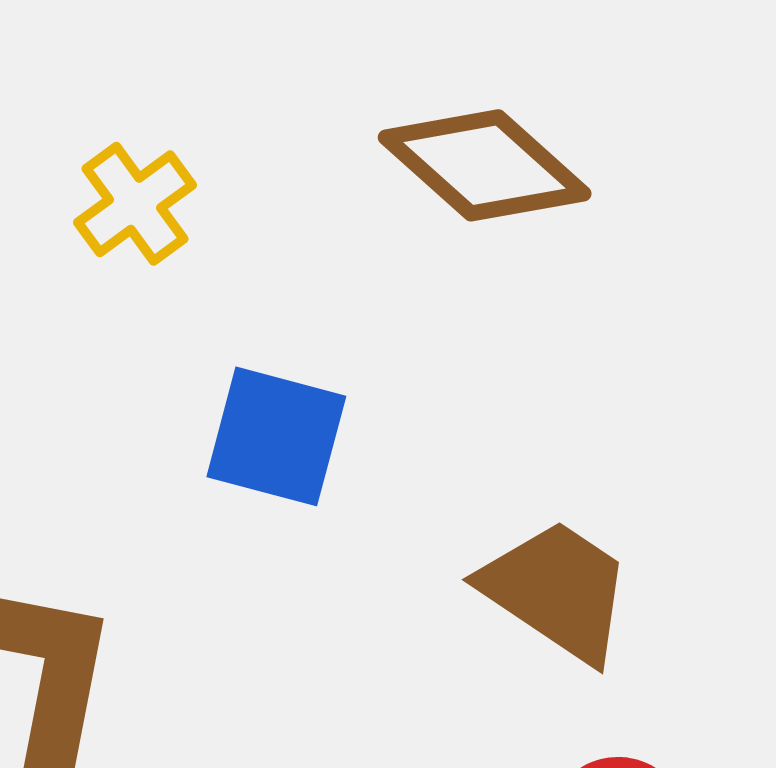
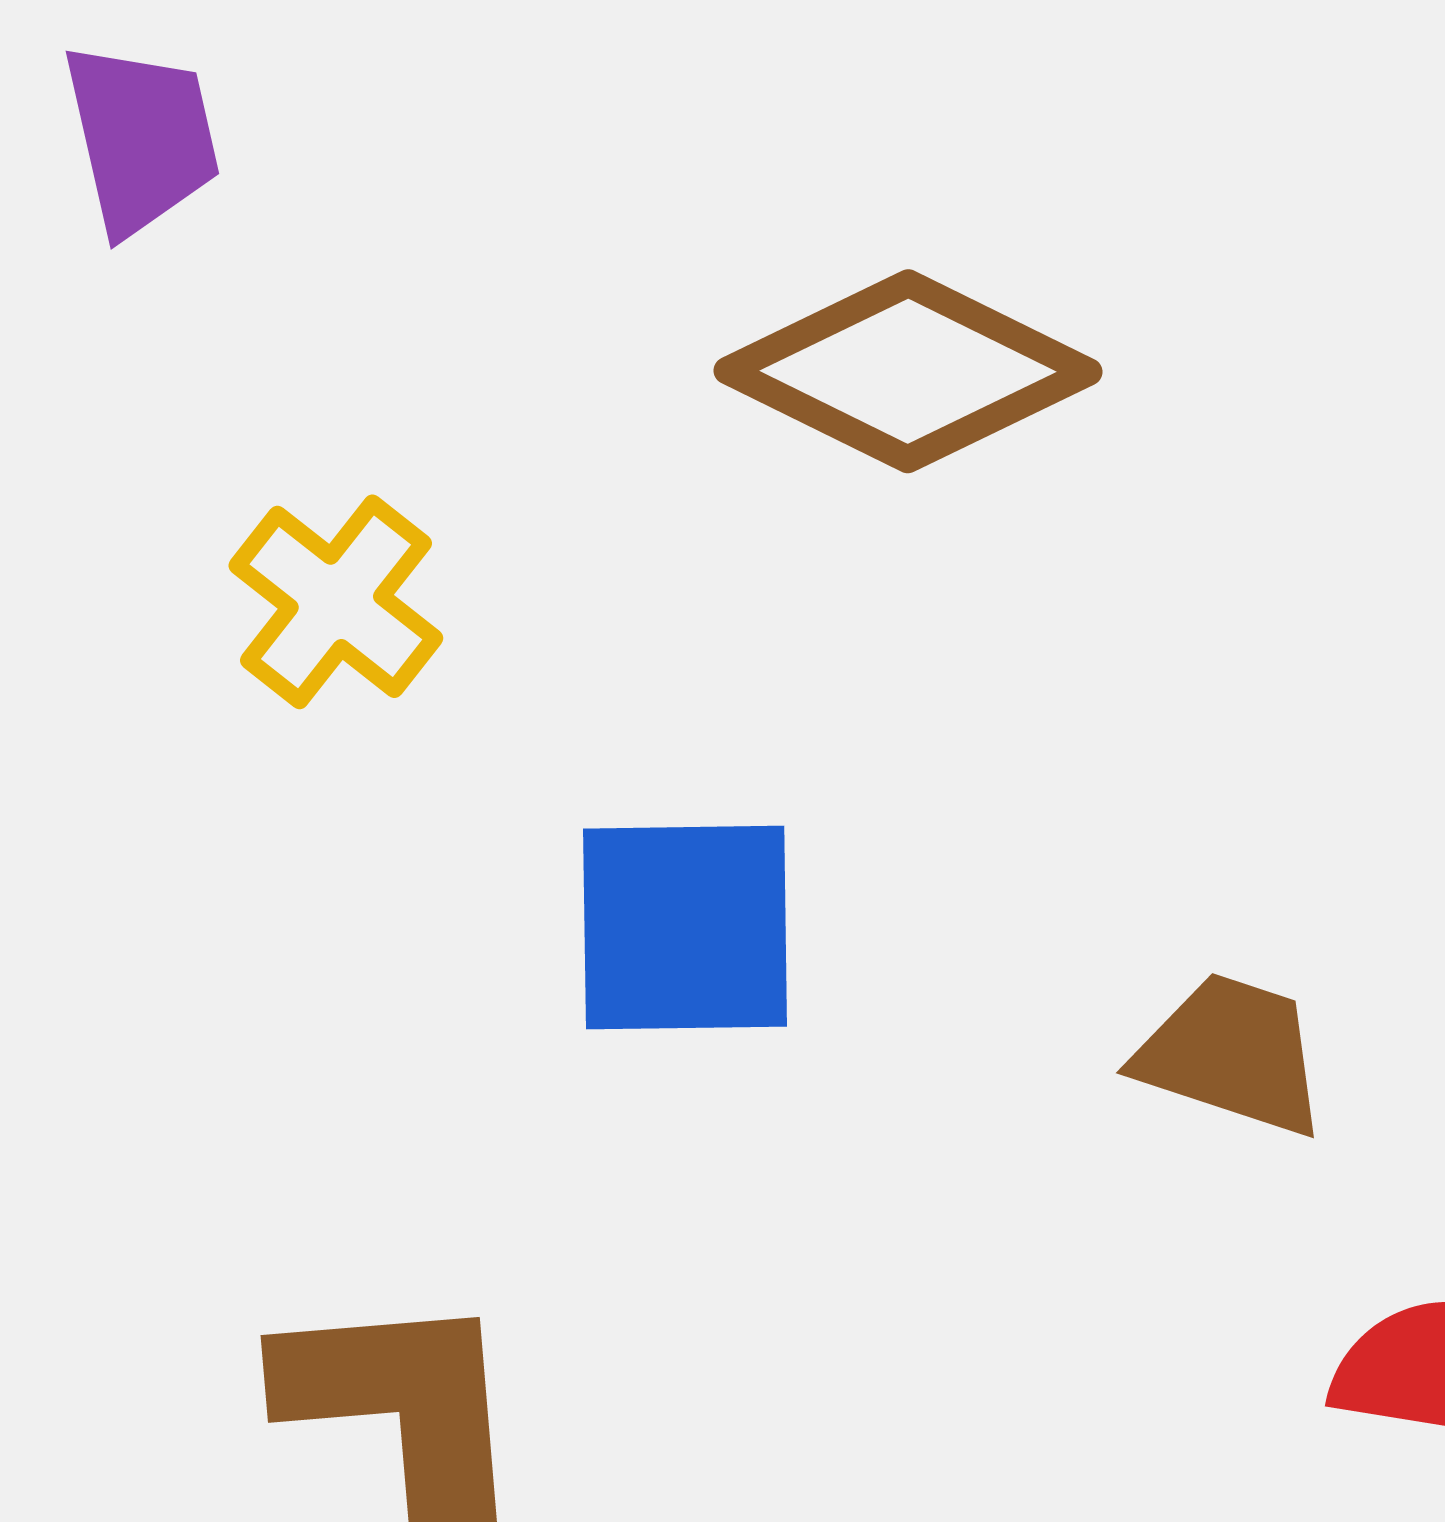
brown trapezoid: (557, 590) -> (1232, 1054), size x0.7

